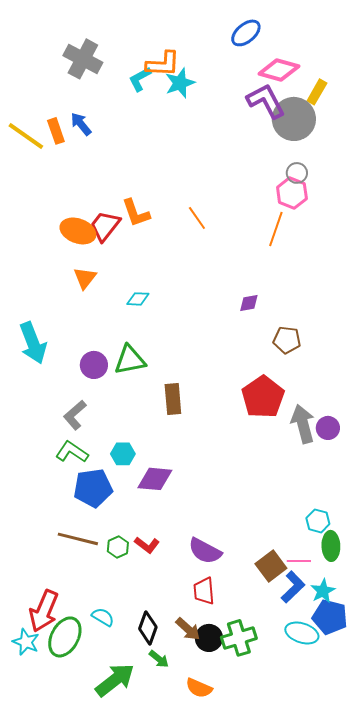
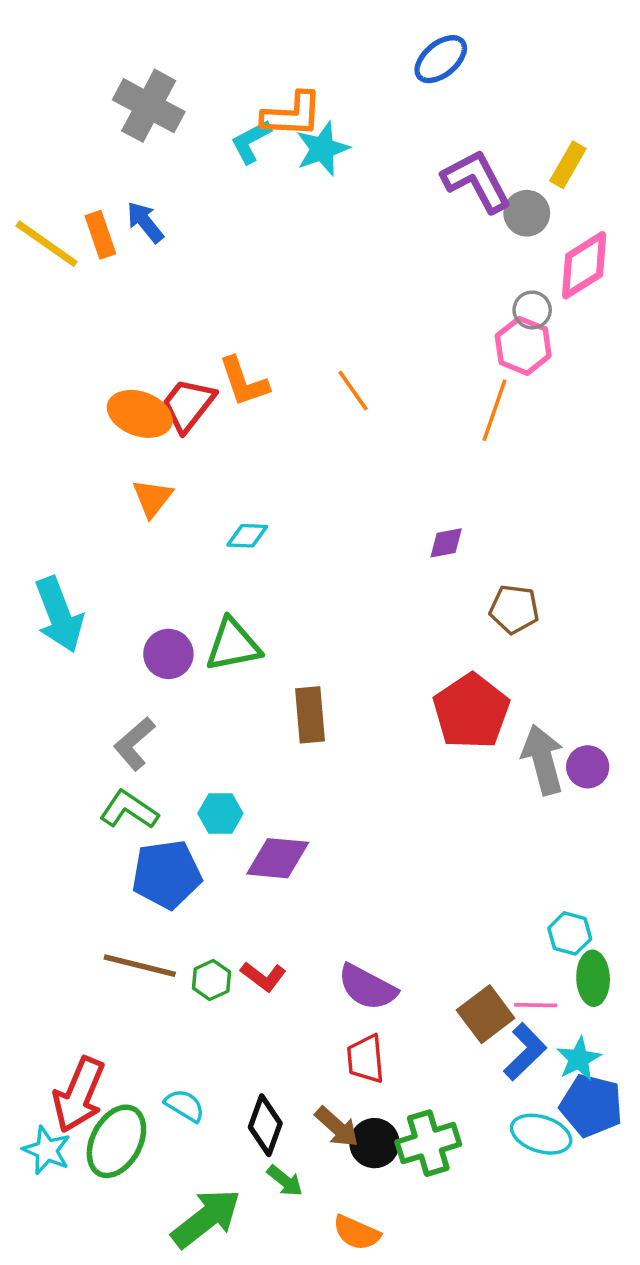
pink diamond: (279, 70) -> (584, 265), moved, turned -48
gray circle: (294, 119) -> (527, 213), size x0.6

